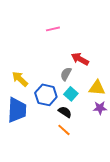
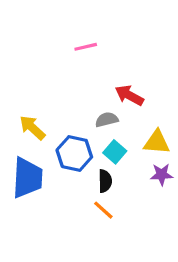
gray semicircle: (66, 74) -> (107, 120), turned 48
black semicircle: (65, 112) -> (105, 181), turned 56

